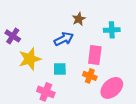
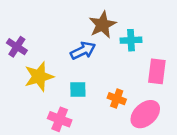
brown star: (79, 19) -> (102, 25), size x1.5
cyan cross: (112, 30) -> (131, 40), moved
pink rectangle: (95, 55) -> (157, 71), moved

